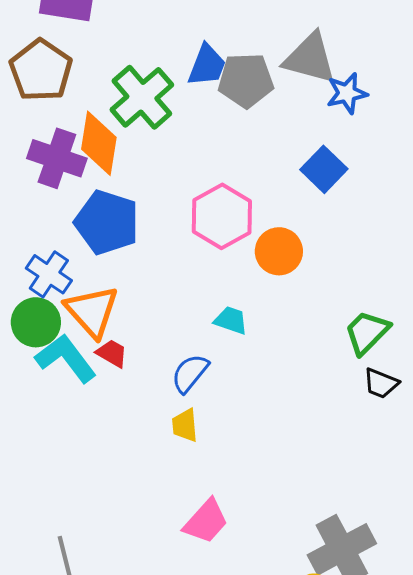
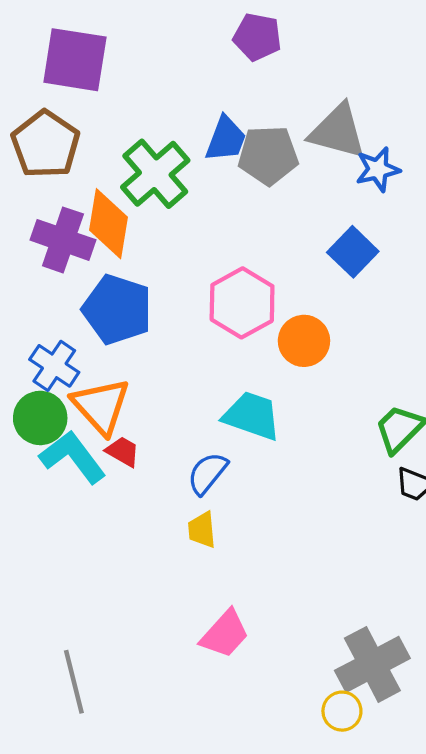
cyan trapezoid: (231, 320) -> (252, 416), size x1.6

